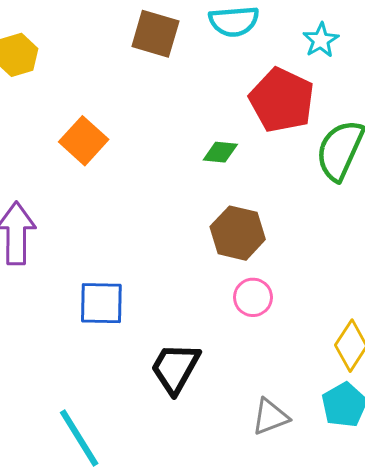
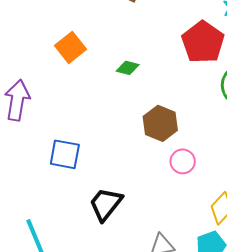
green diamond: (220, 152) -> (128, 68), moved
pink circle: (253, 297) -> (183, 161), moved

